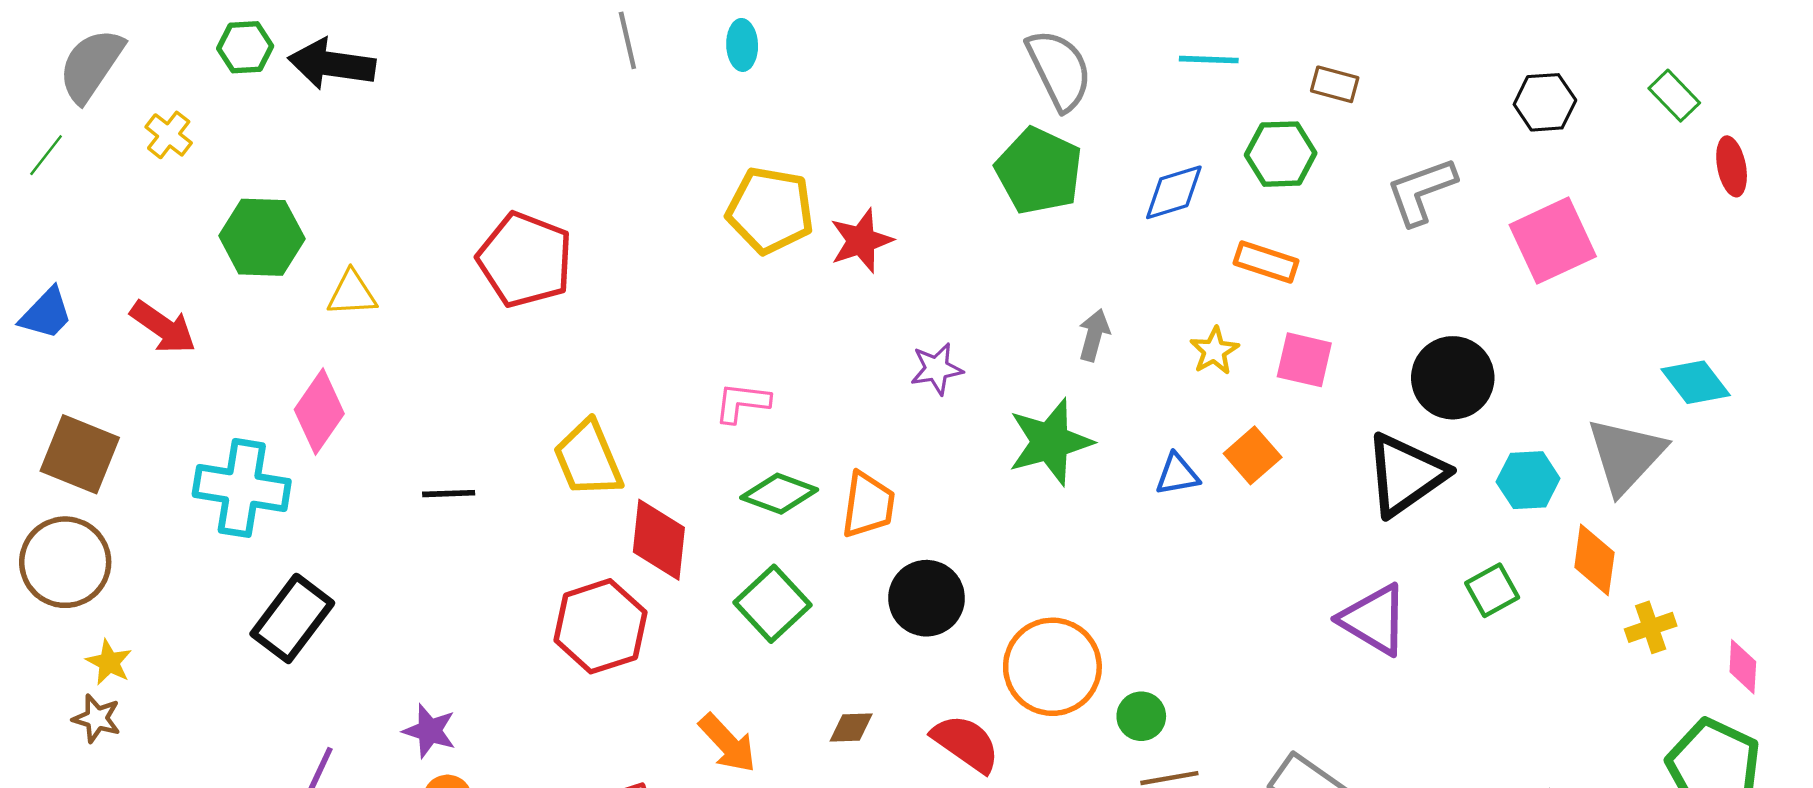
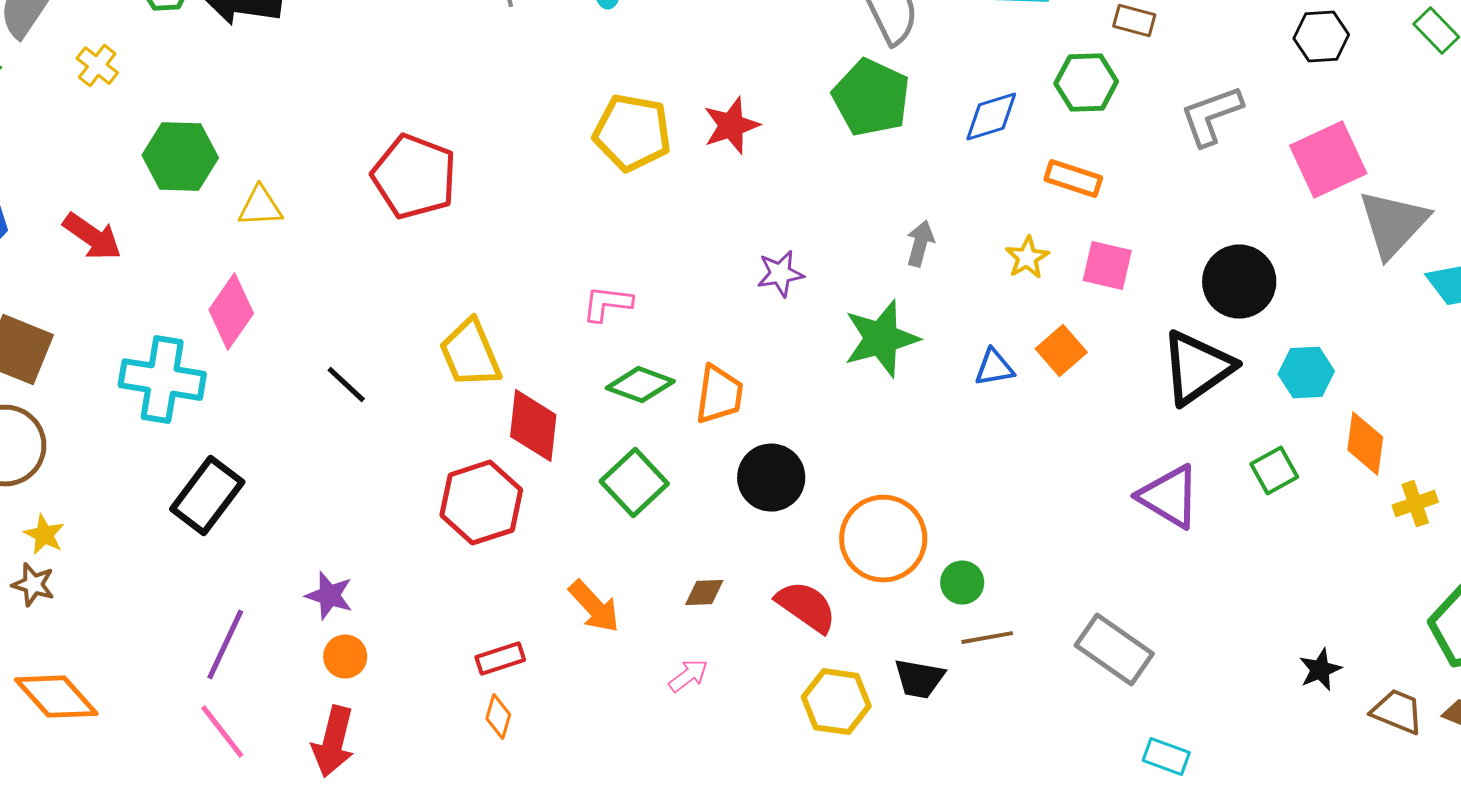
red star: (861, 241) -> (731, 126), moved
gray triangle: (1626, 455) -> (1393, 224), moved
black line: (449, 494) -> (346, 385), turned 45

